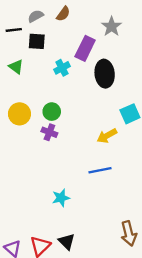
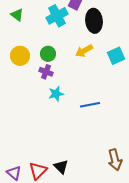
cyan cross: (62, 68) -> (57, 16), size x1.5
yellow arrow: (107, 136) -> (84, 51), moved
cyan star: (61, 198) -> (56, 94), moved

